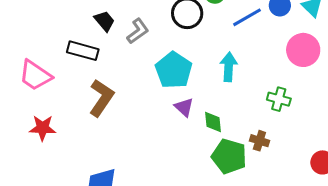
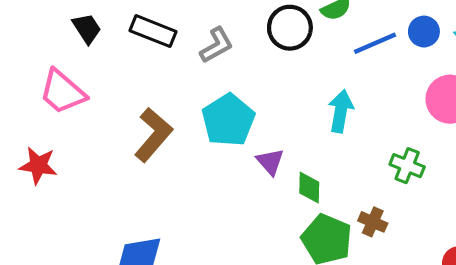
black trapezoid: (104, 21) -> (87, 28), moved
black rectangle: (83, 51) -> (153, 31), moved
cyan pentagon: (174, 70) -> (228, 120), moved
red star: (43, 128) -> (38, 165), moved

